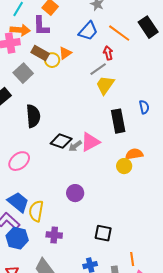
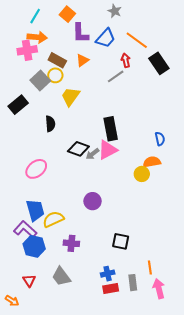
purple L-shape: (41, 26) -> (80, 33), moved
black rectangle: (148, 27) -> (159, 63), moved
yellow circle: (52, 60) -> (55, 75), moved
yellow trapezoid: (105, 85) -> (70, 97), moved
blue semicircle: (144, 107) -> (160, 139), moved
black semicircle: (33, 116) -> (50, 124), size x0.7
black rectangle: (118, 121) -> (111, 129), moved
blue trapezoid: (18, 202) -> (35, 210), turned 35
yellow semicircle: (36, 211) -> (53, 219), turned 55

